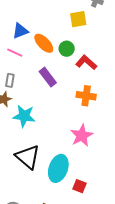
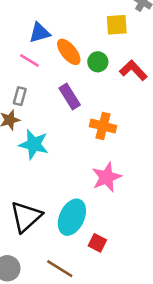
red L-shape: (86, 62) -> (133, 70), moved
orange cross: (86, 96) -> (103, 126), moved
black triangle: (28, 157) -> (26, 217), moved, turned 32

